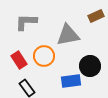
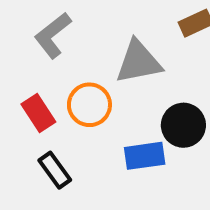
gray L-shape: (26, 22) -> (53, 35), turned -40

